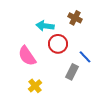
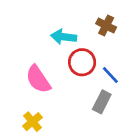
blue line: (85, 57) -> (110, 75), moved
yellow cross: (35, 86) -> (33, 122), moved

